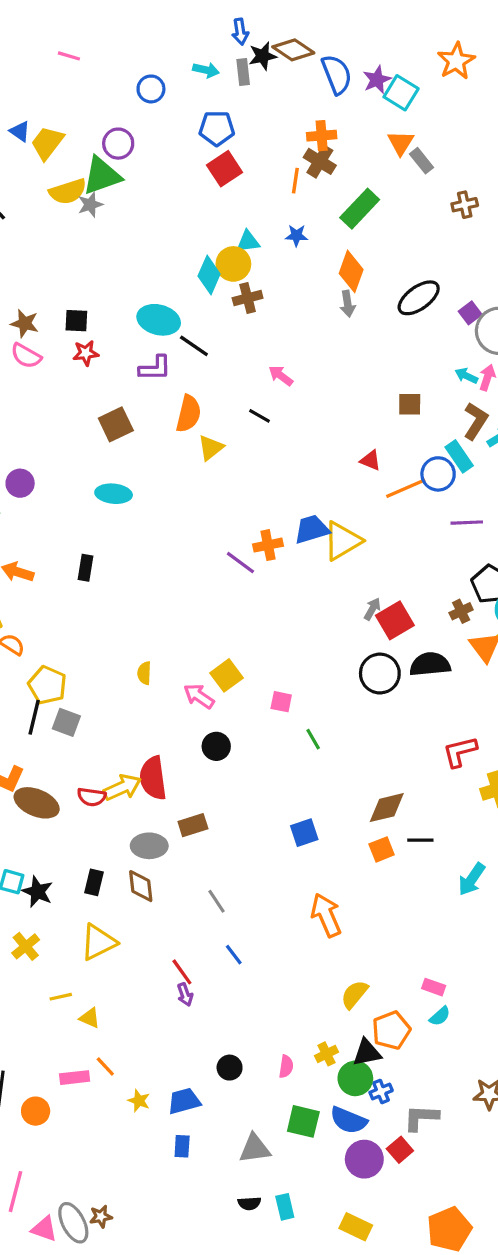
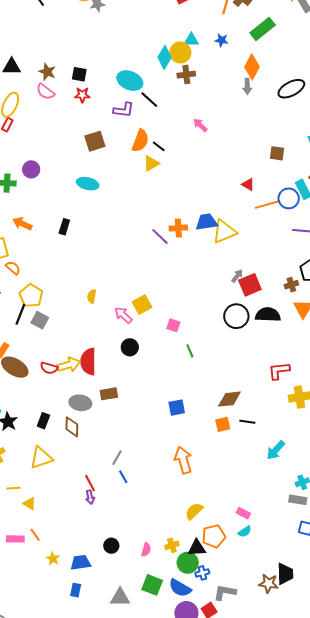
black line: (259, 416) -> (159, 146), moved
gray line: (216, 901) -> (117, 458), moved, turned 56

